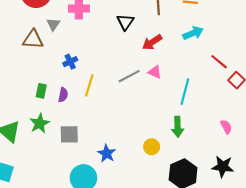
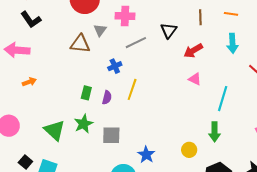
cyan arrow: (193, 33) -> (232, 43), turned 108
gray line: (129, 76) -> (136, 43), moved

